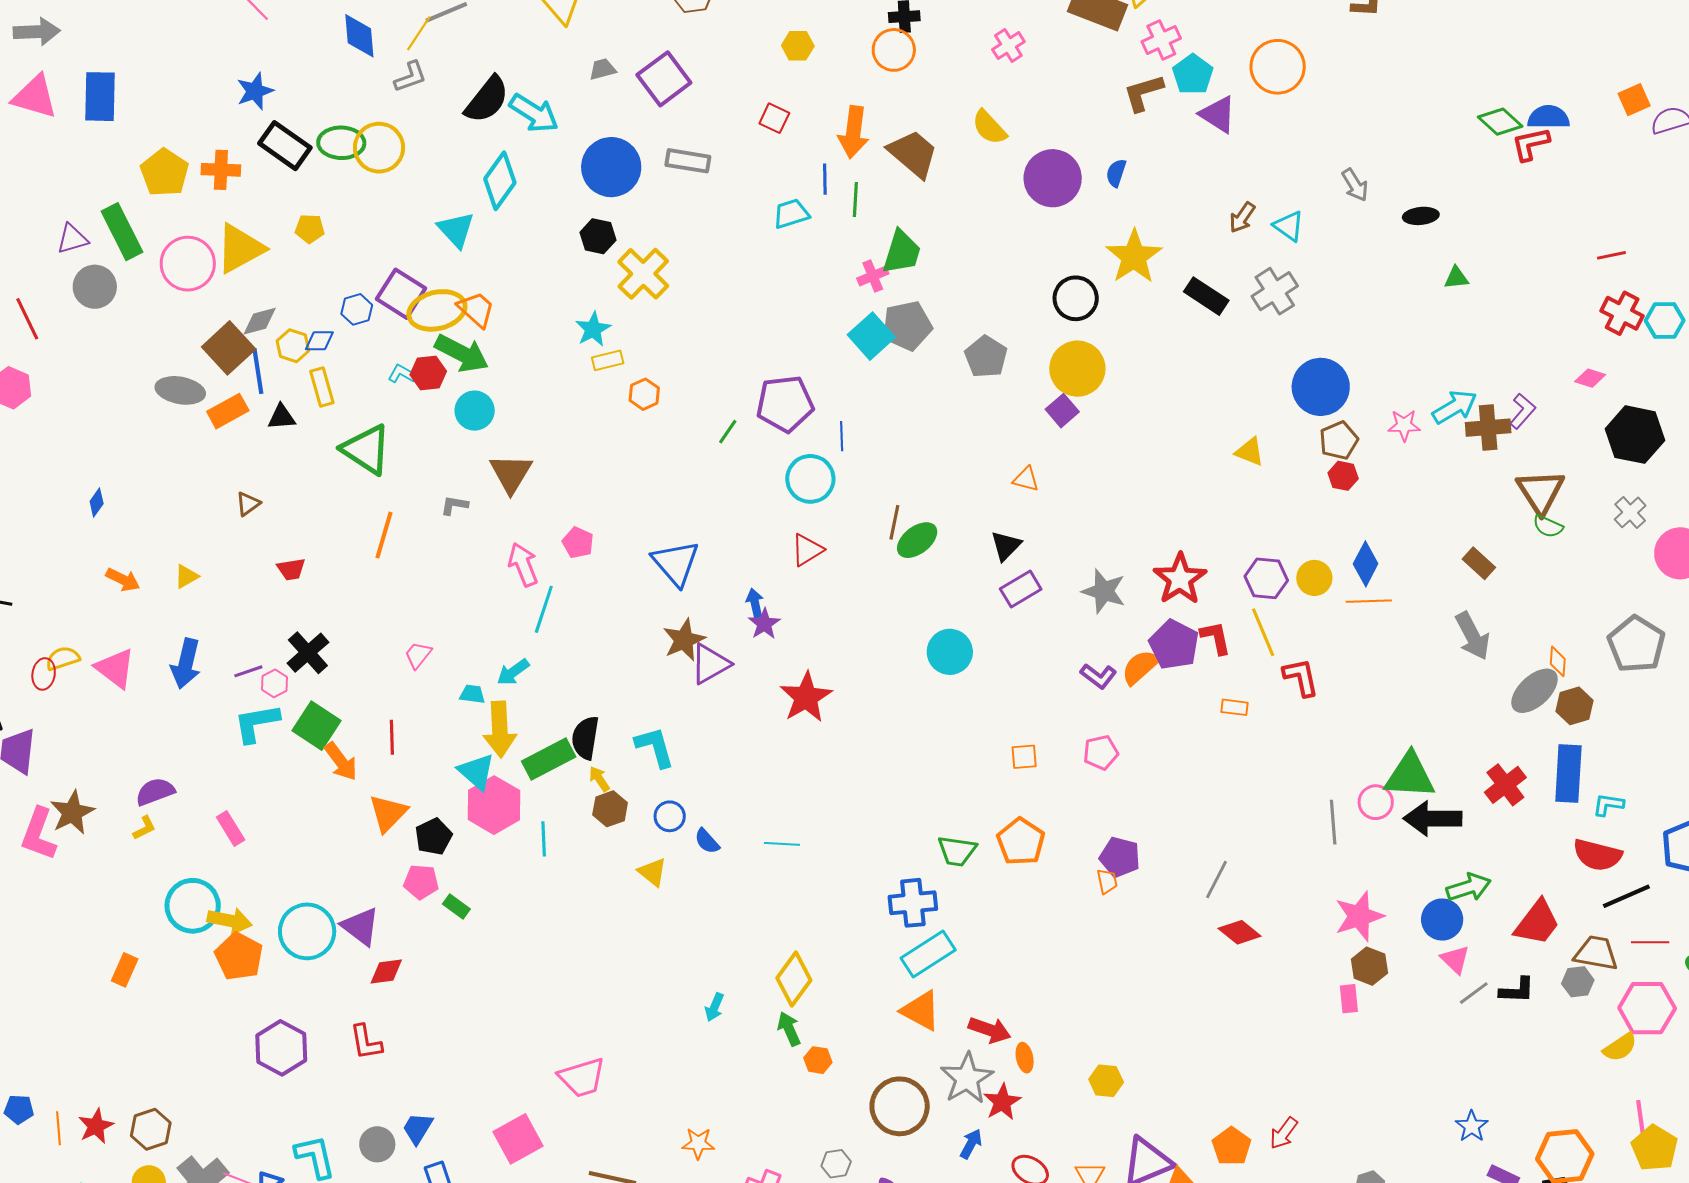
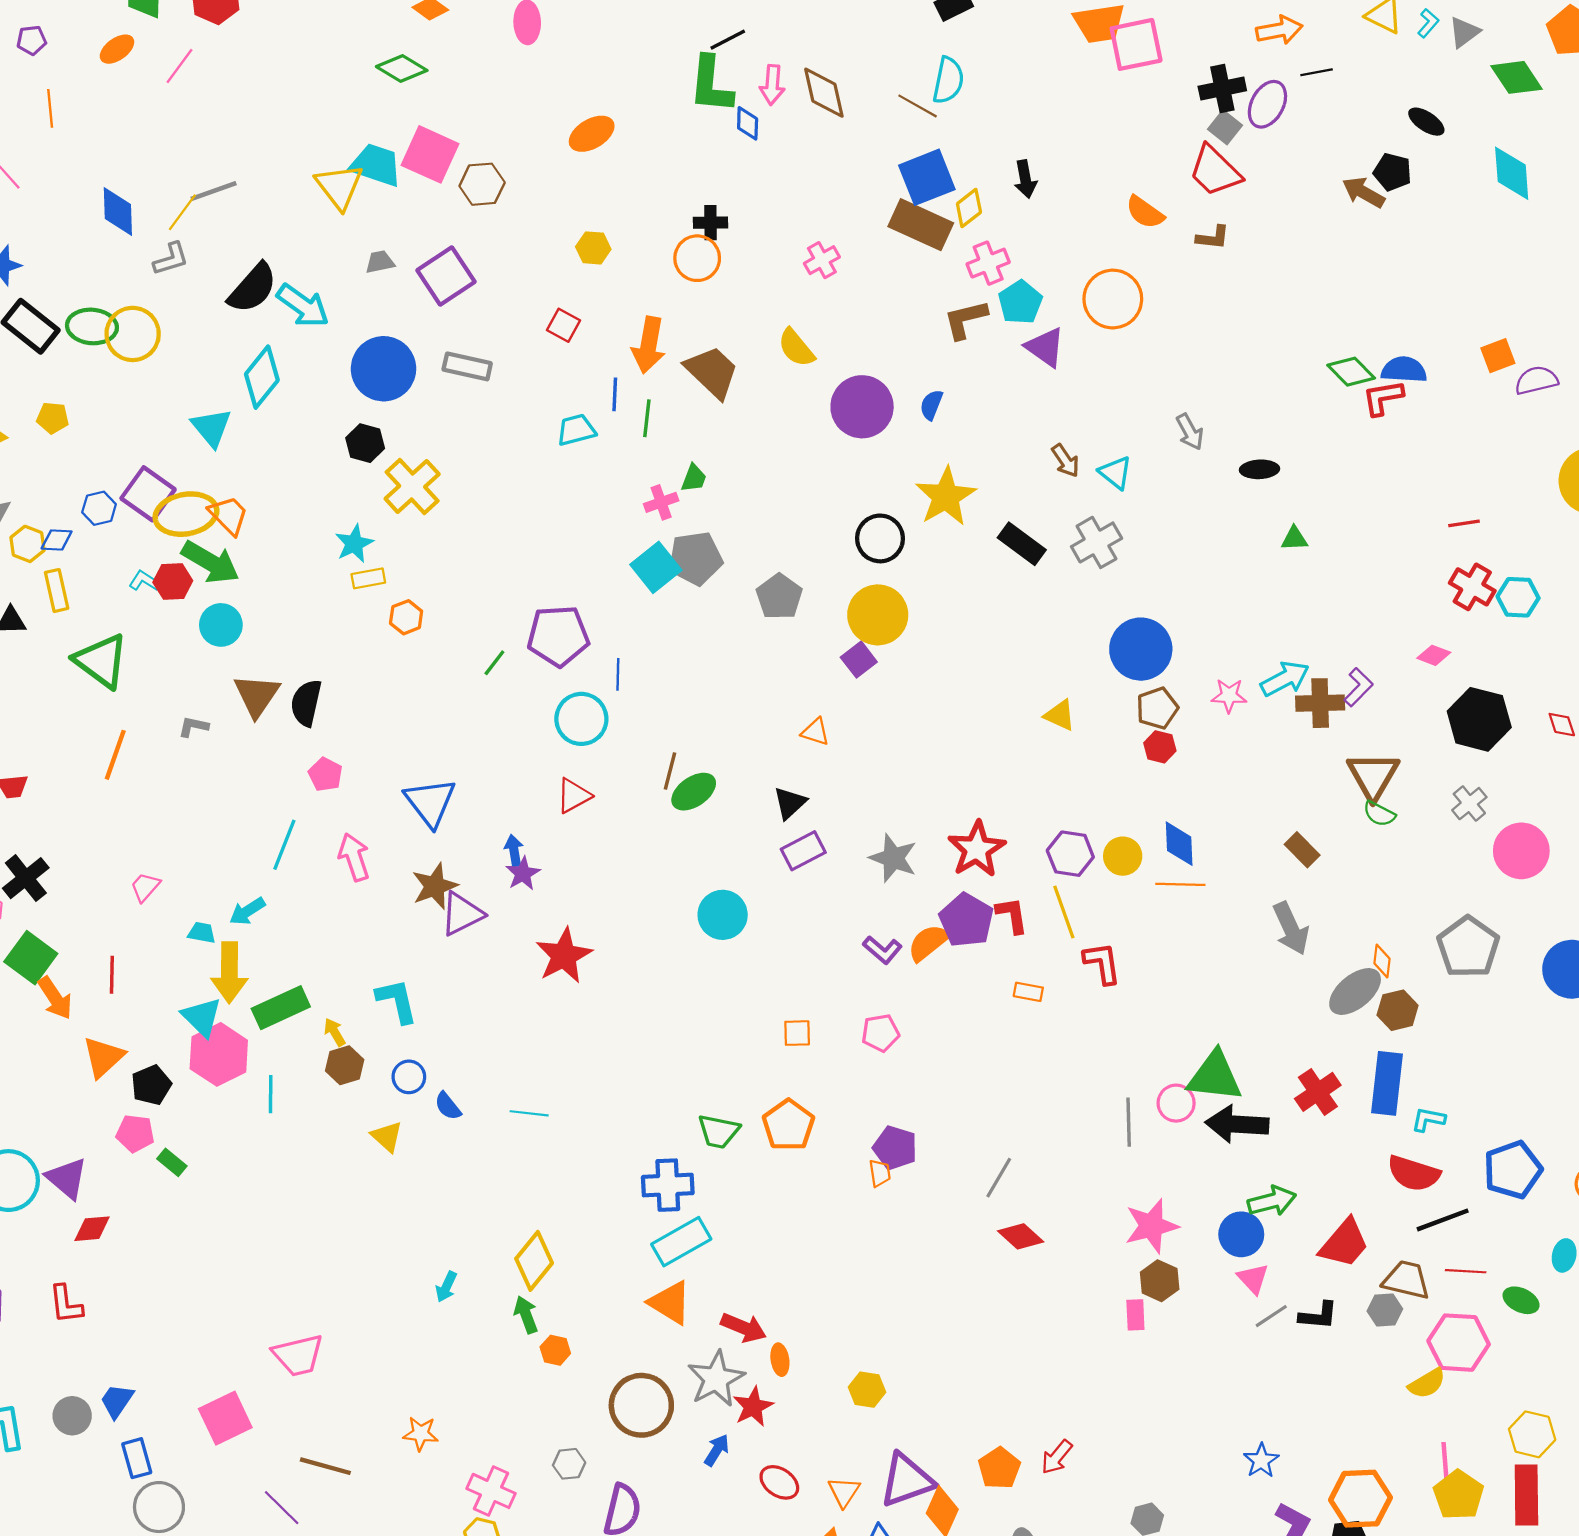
brown arrow: (1242, 218) -> (1066, 461), turned -72
green trapezoid: (902, 252) -> (694, 478), size x0.6
blue diamond: (1366, 564) -> (1179, 844), turned -33
pink arrow: (523, 565) -> (354, 857), moved
black semicircle: (585, 738) -> (306, 703), moved

